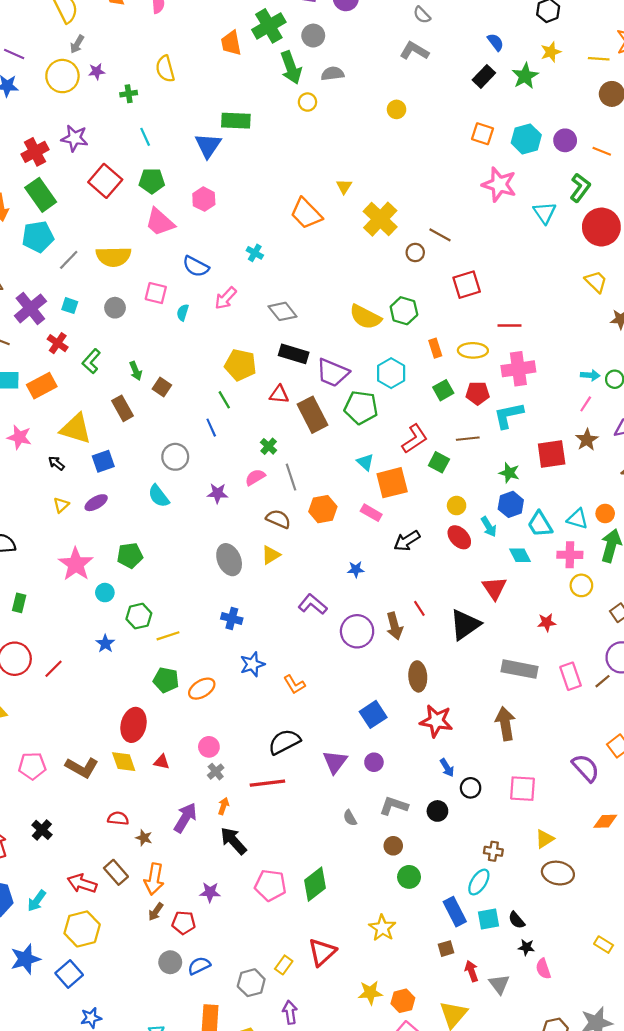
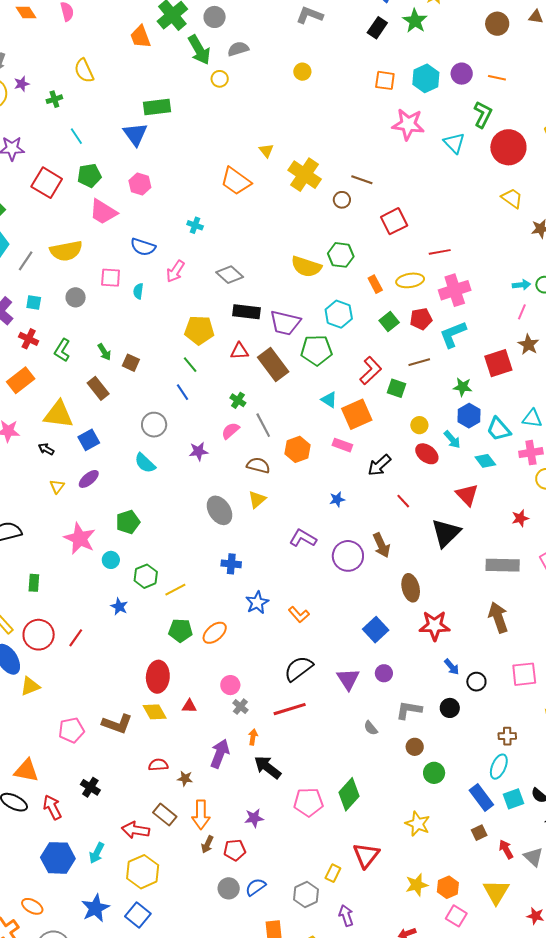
red line: (419, 608) -> (403, 501), moved

